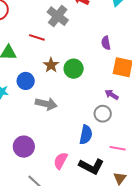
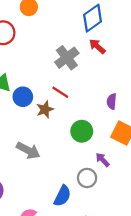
red line: (37, 37) -> (60, 92), moved
green circle: (74, 69) -> (82, 131), moved
blue circle: (26, 81) -> (23, 97), moved

